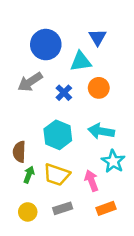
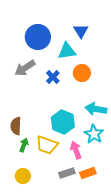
cyan arrow: (101, 131) -> (96, 109), moved
cyan hexagon: (58, 135) -> (63, 122), moved
gray rectangle: (63, 208) -> (67, 173), moved

